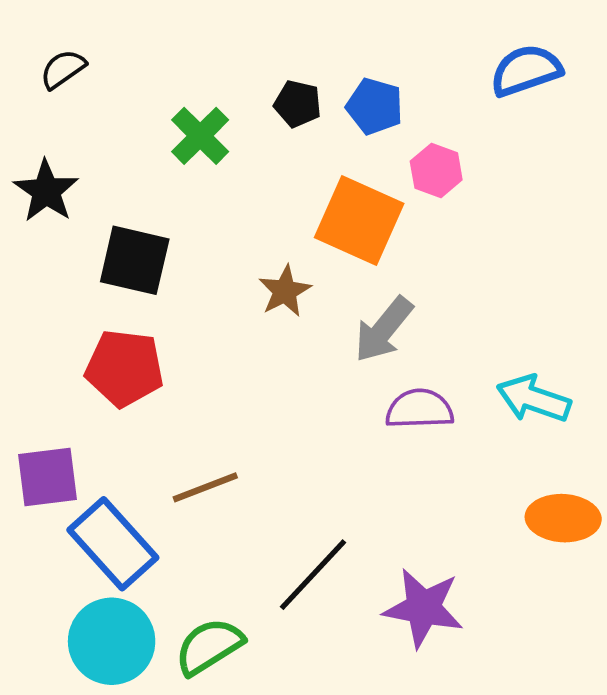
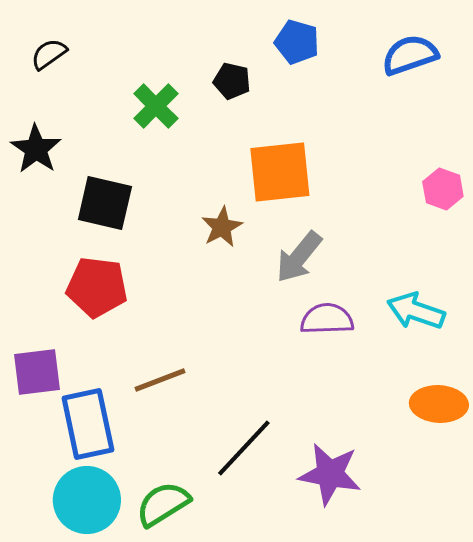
blue pentagon: (375, 106) -> (297, 42), moved
pink hexagon: (436, 170) -> (443, 189), moved
orange square: (359, 221) -> (280, 172), turned -30
blue rectangle: (113, 544) -> (88, 424), turned 30

